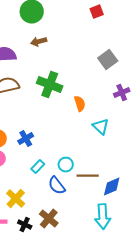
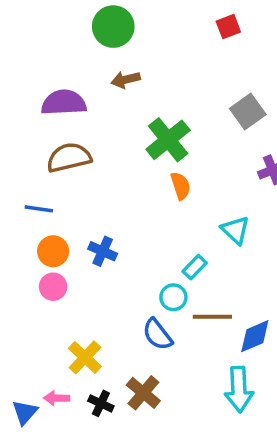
green cross: (50, 85) -> (168, 140), moved, turned 30
orange semicircle: (80, 104) -> (180, 186), moved
blue cross: (26, 139) -> (103, 251), turned -35
cyan rectangle: (38, 167) -> (195, 267), moved

